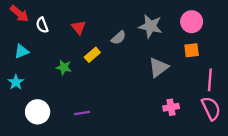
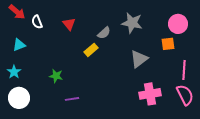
pink circle: (192, 22) -> (178, 24), moved
yellow rectangle: (92, 55) -> (91, 50), moved
green star: (64, 67) -> (56, 76), moved
pink cross: (171, 107) -> (150, 94), size x1.5
white circle: (38, 112) -> (19, 98), moved

